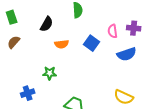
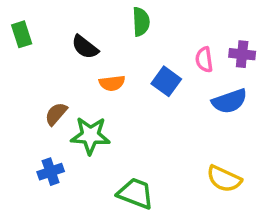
black semicircle: (47, 24) -> (85, 47), turned 98
brown semicircle: (14, 42) -> (56, 114), moved
green star: (50, 73) -> (90, 136), size x1.5

